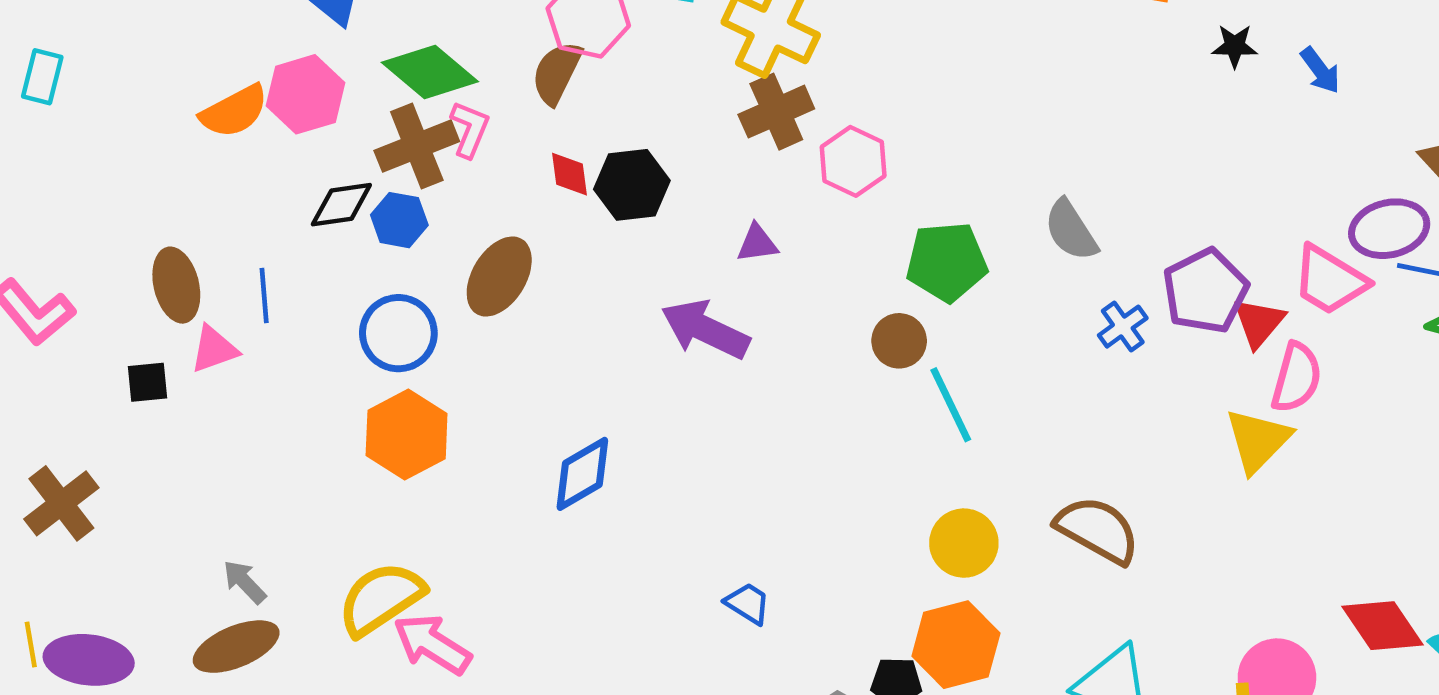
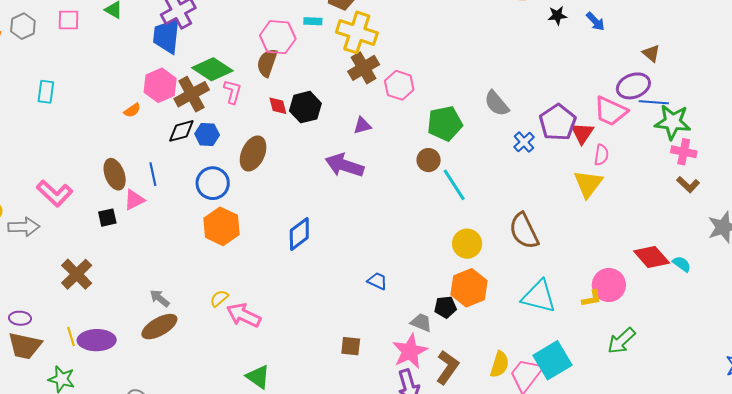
orange semicircle: (234, 111) -> (132, 110), moved, size x0.6
brown cross: (417, 146) -> (192, 94), moved
pink semicircle: (1296, 378) -> (601, 155), size x0.7
brown semicircle: (1098, 530) -> (524, 231), turned -138
yellow semicircle: (381, 599) -> (219, 298), size x0.5

